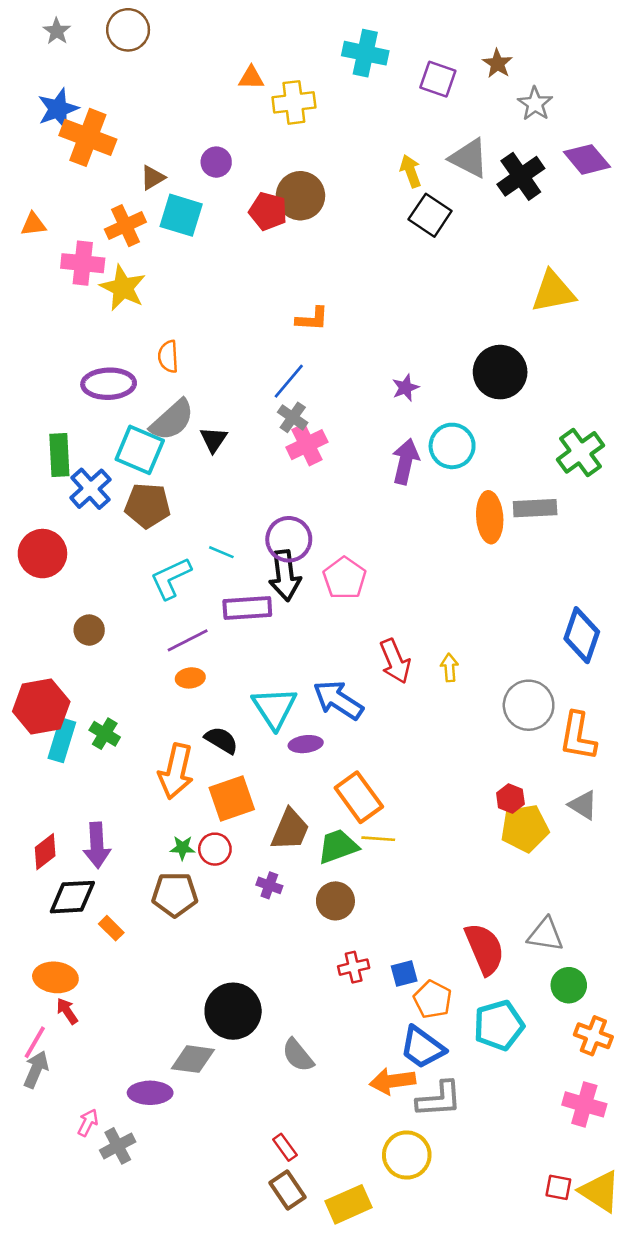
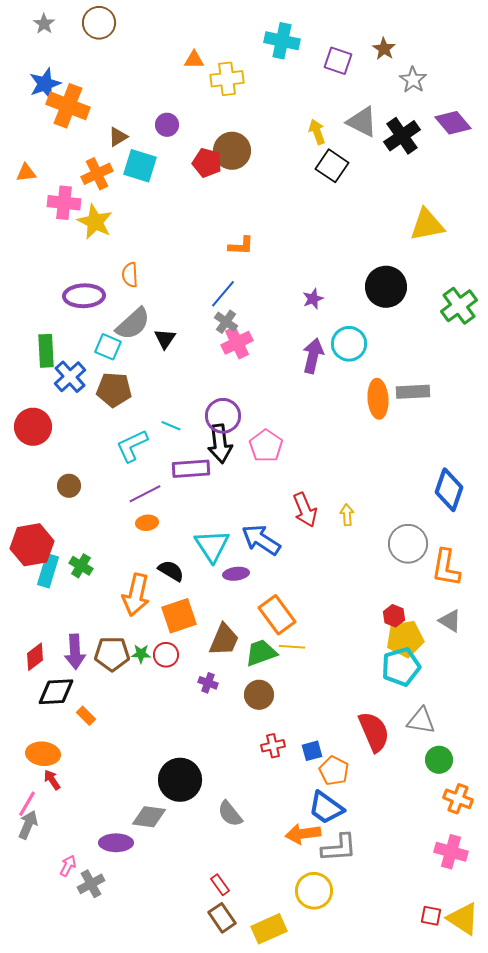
cyan square: (140, 450) -> (108, 347), size x0.7
green cross: (580, 452) -> (459, 306), moved
brown pentagon: (175, 894) -> (112, 654), moved
cyan pentagon: (499, 1025) -> (401, 667), moved

